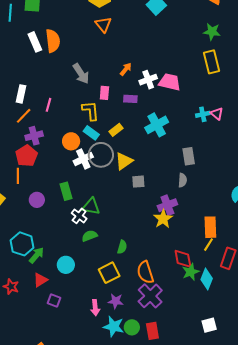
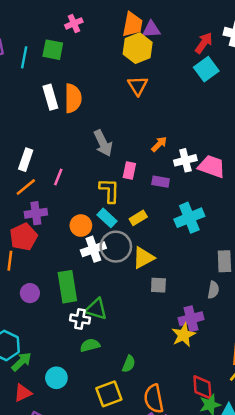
green rectangle: (66, 191) -> (67, 287), size x1.4
white cross: (79, 216) -> (80, 319), turned -35

